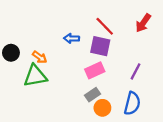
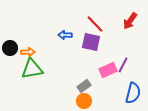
orange arrow: (40, 57) -> (28, 52), moved, turned -40
pink rectangle: (95, 70) -> (108, 70), moved
blue semicircle: (132, 103) -> (133, 93), moved
orange circle: (102, 108) -> (84, 101), moved

